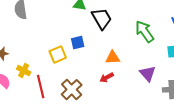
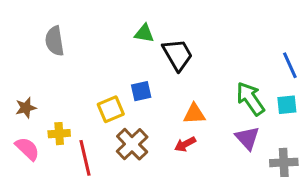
green arrow: (145, 32) -> (250, 99), moved
yellow cross: (24, 71) -> (59, 134), turned -32
brown cross: (72, 90) -> (132, 144), moved

